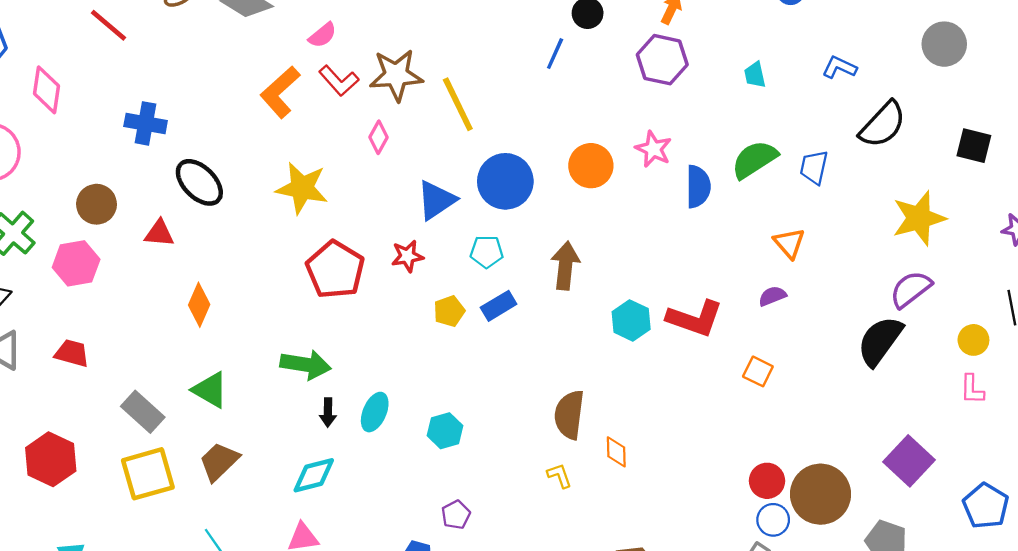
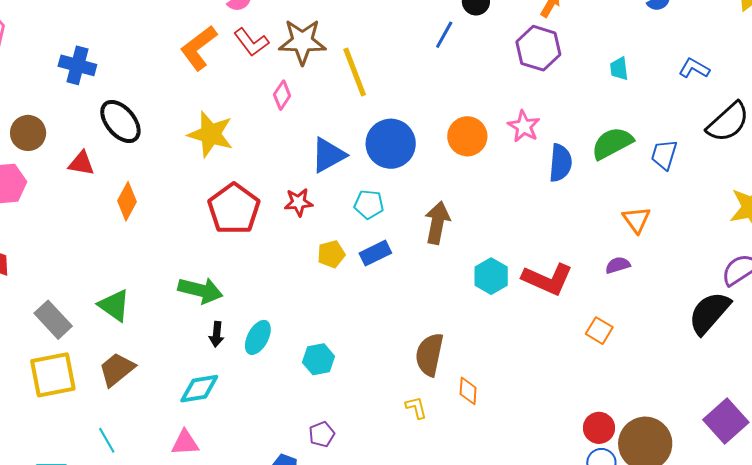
orange diamond: (199, 305) -> (127, 201), moved

